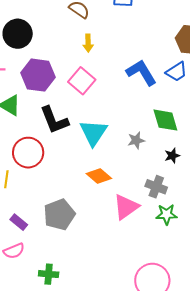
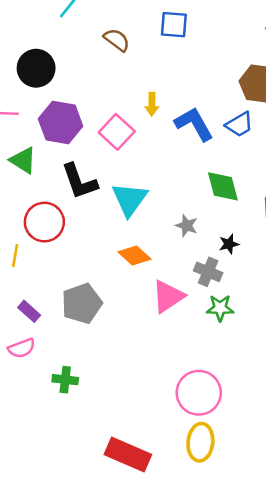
yellow arrow: (88, 43) -> (152, 104), moved
gray star: (136, 140) -> (187, 226), moved, turned 30
black star: (172, 156) -> (229, 244), moved

